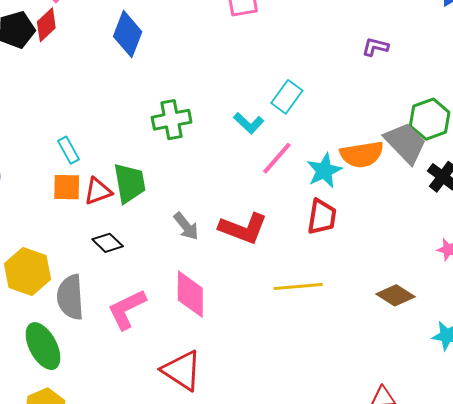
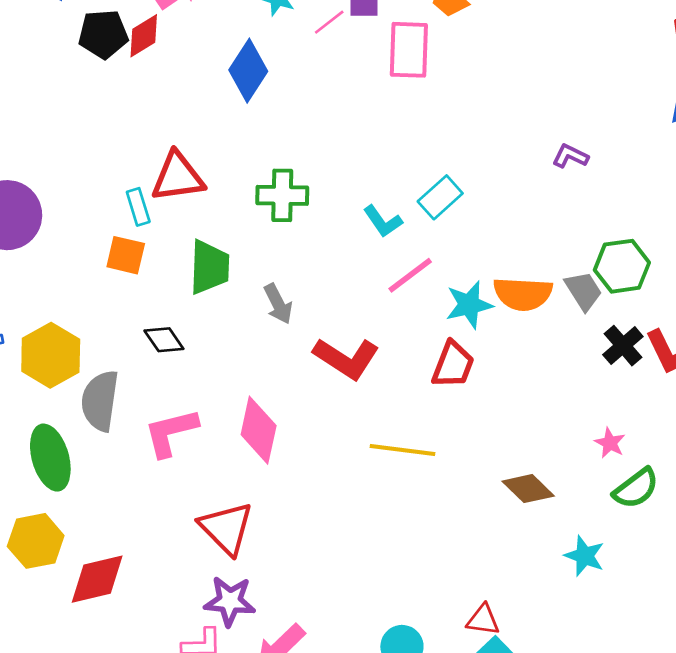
gray trapezoid: (405, 143) -> (583, 291), size x0.7
red triangle: (98, 191) -> (178, 177), moved, size x1.4
gray arrow: (186, 226) -> (278, 304), moved

